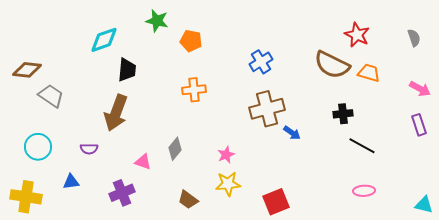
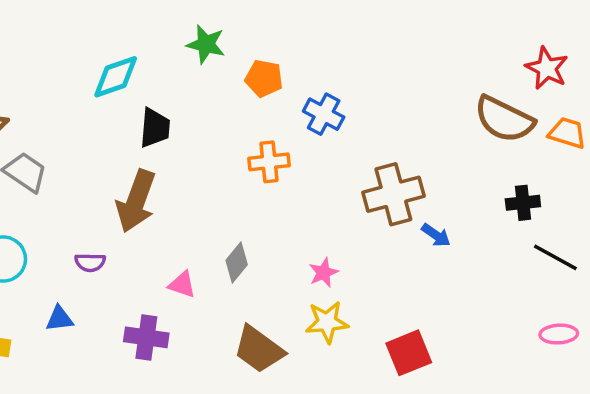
blue cross: (261, 62) -> (324, 114), moved, turned -30
purple cross: (122, 193) -> (146, 337), turned 30
brown trapezoid: (188, 200) -> (259, 349), size x1.5

